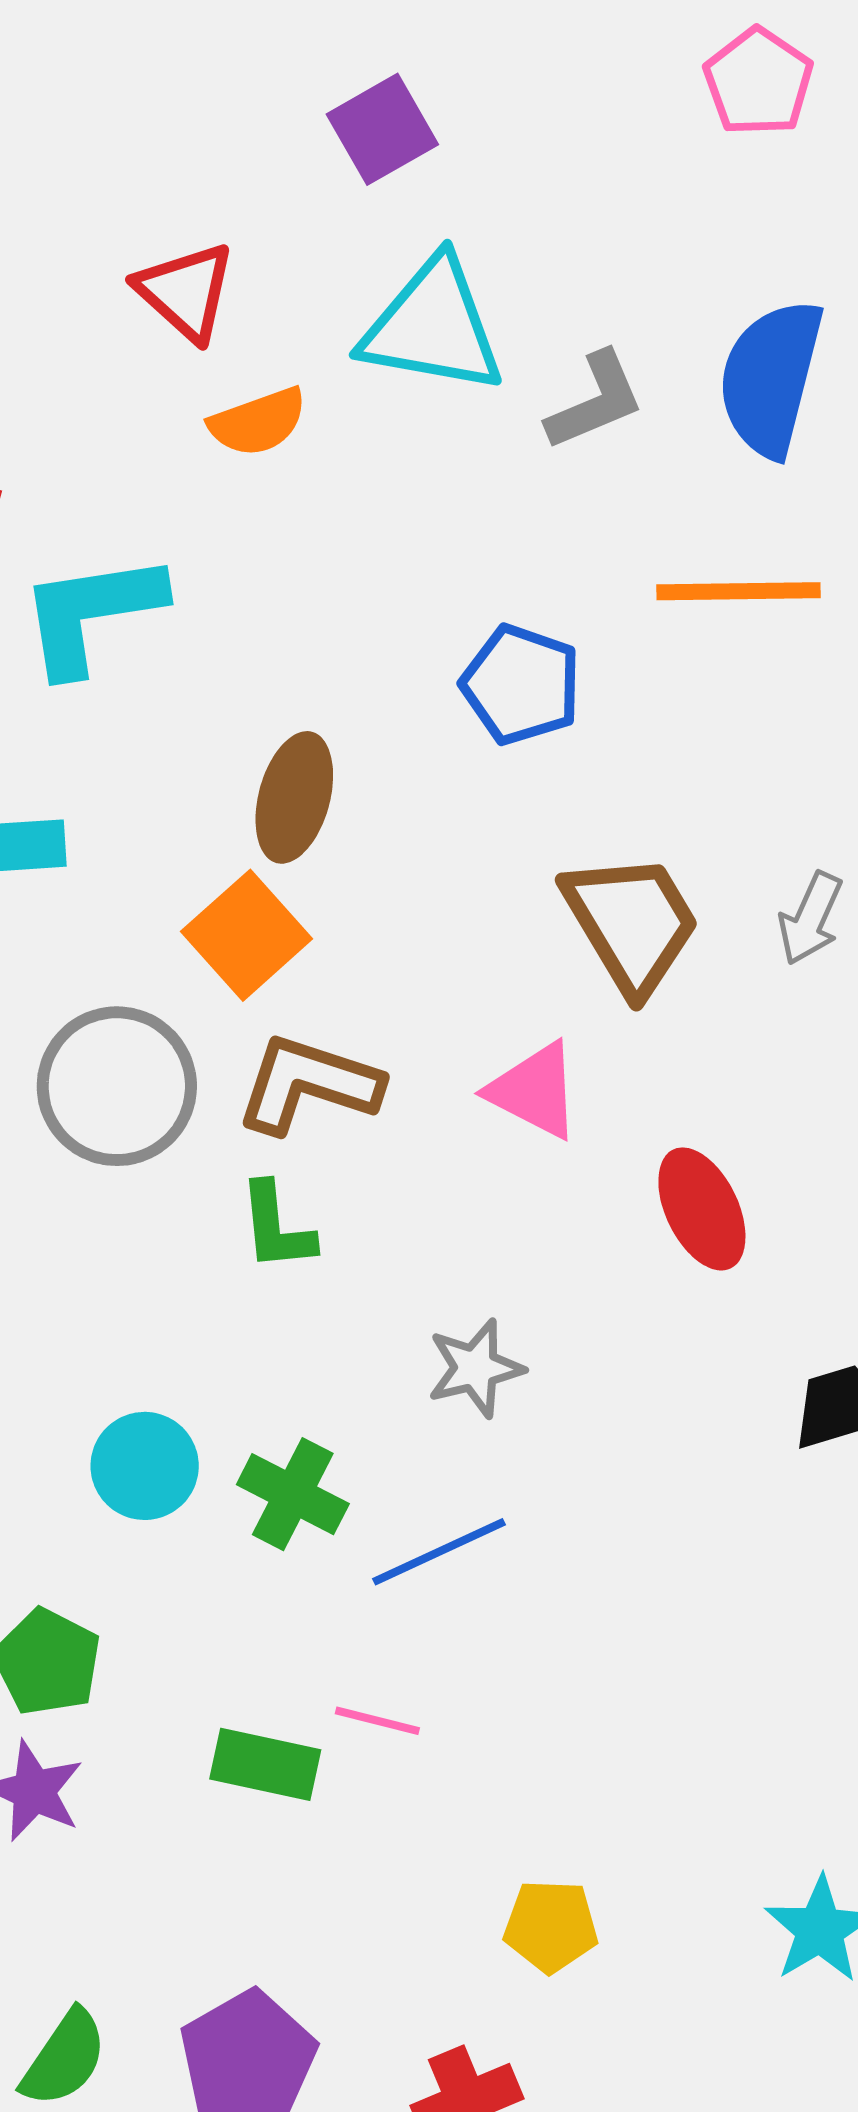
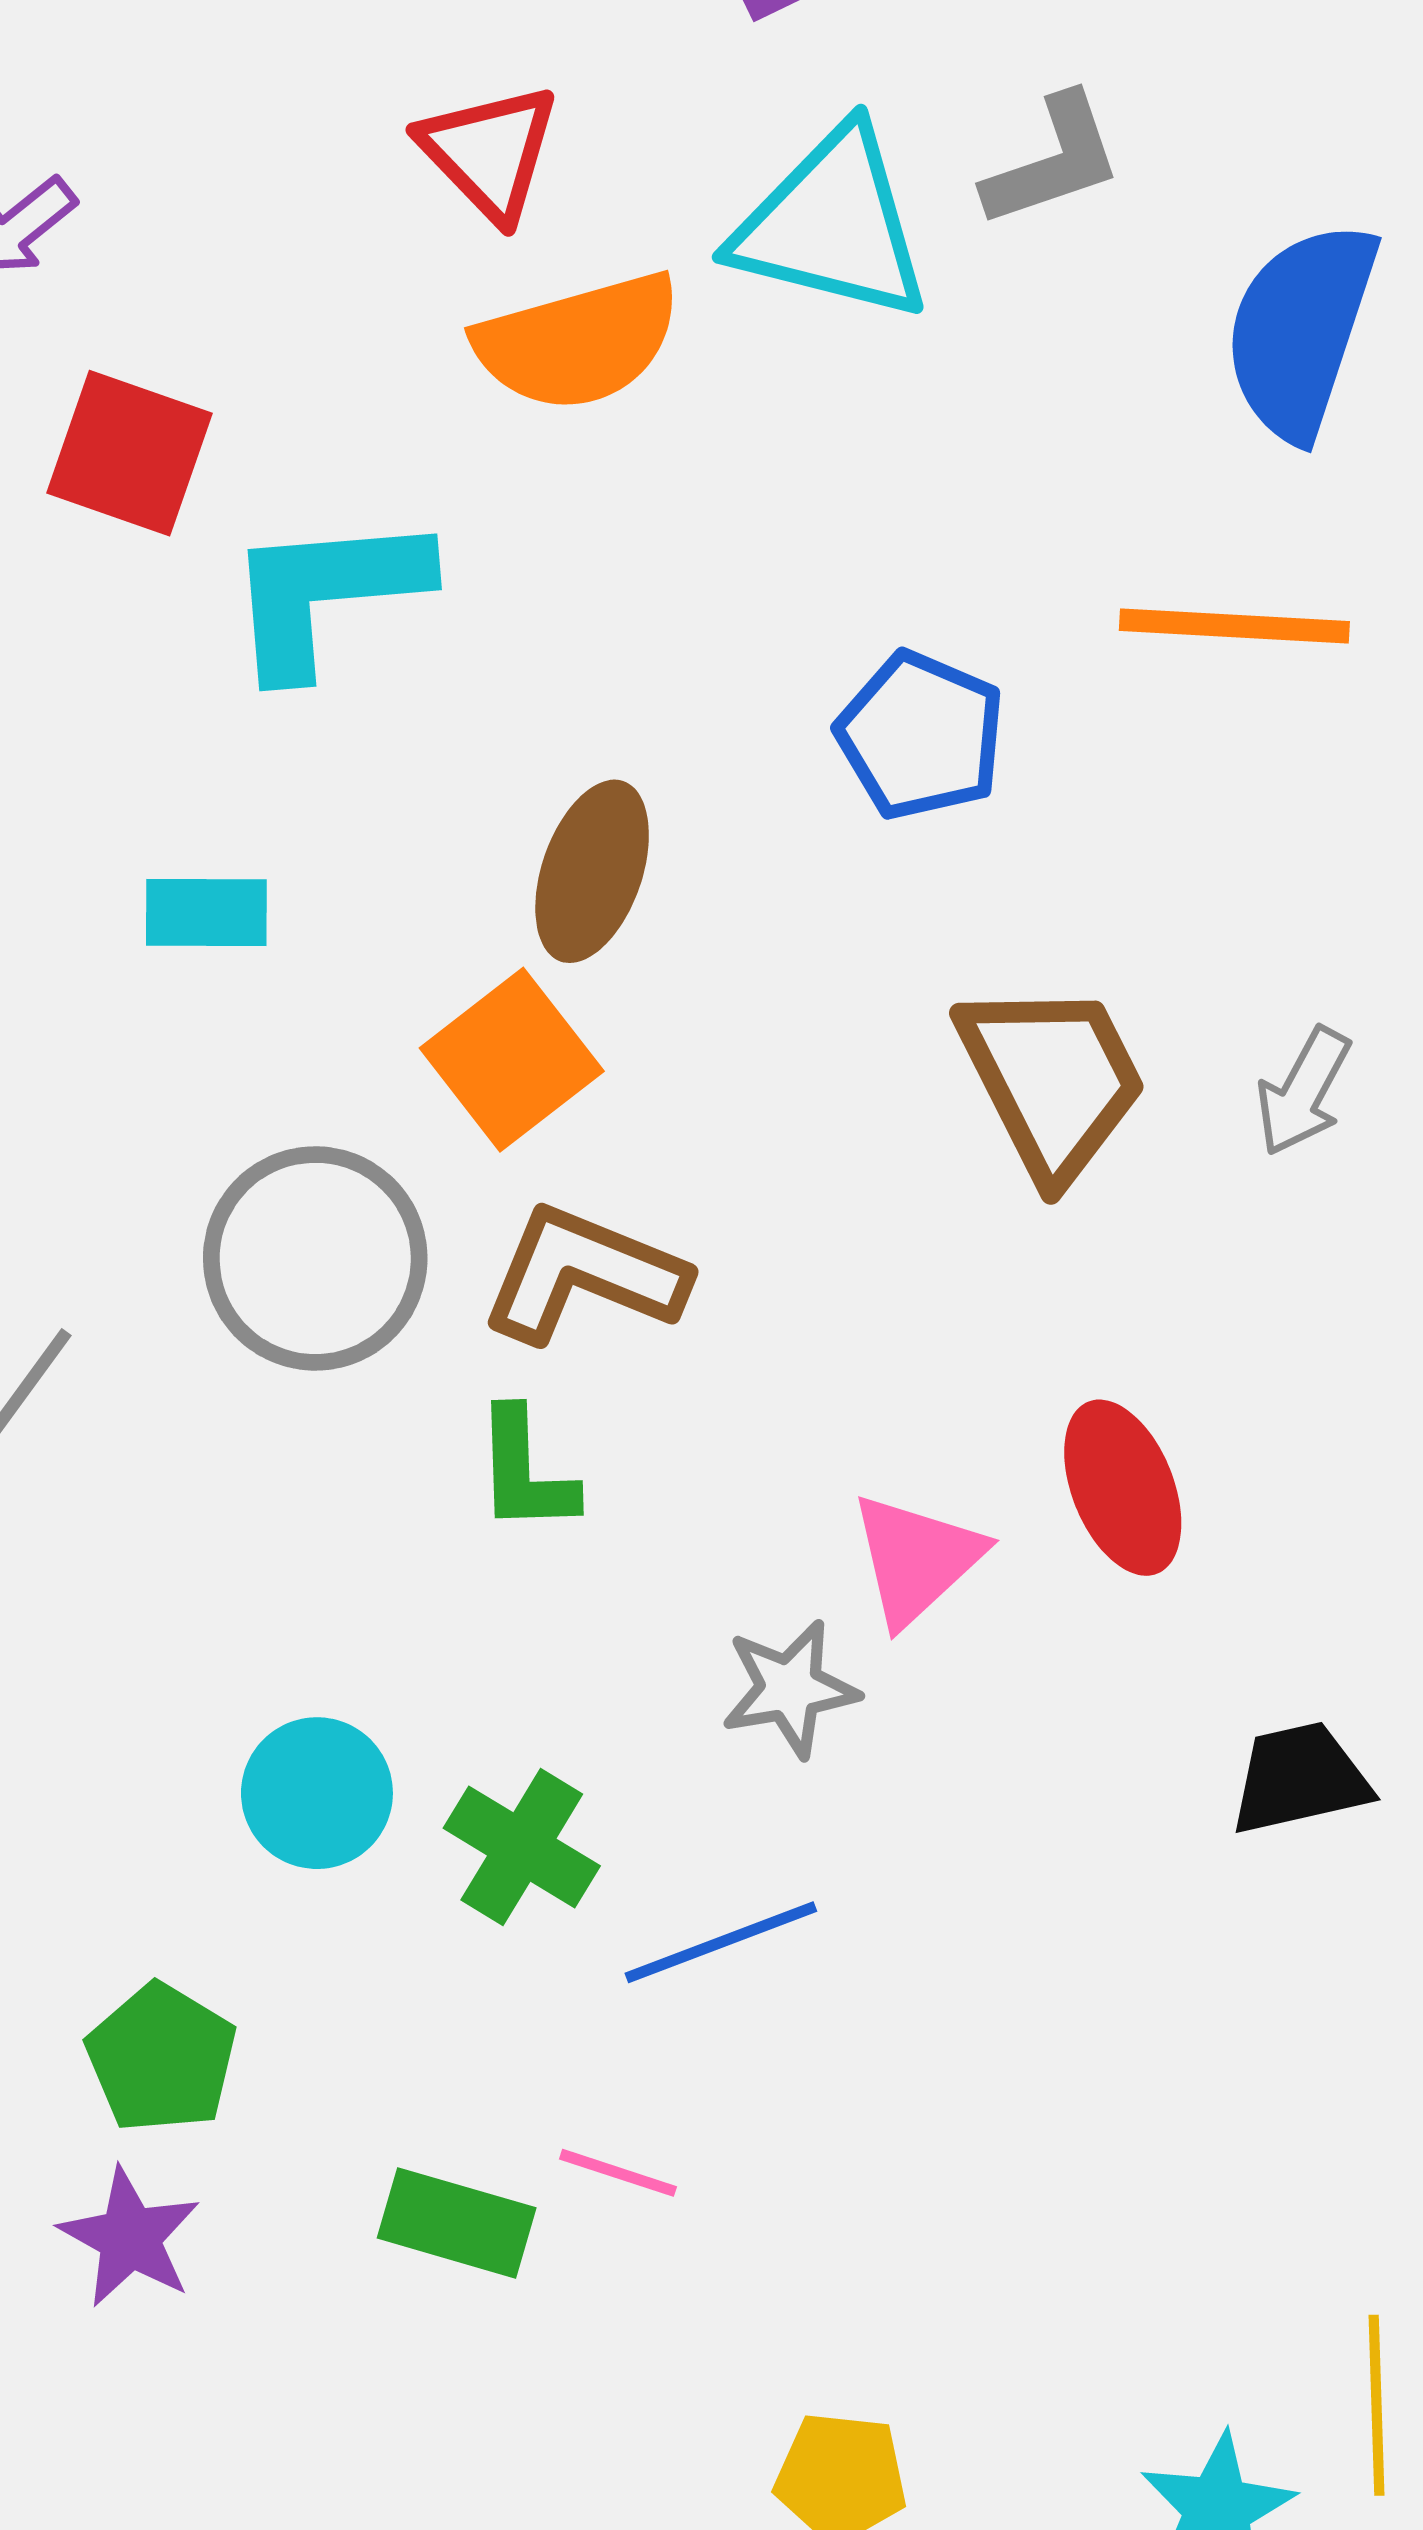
gray L-shape: (595, 401) -> (1053, 161), moved
orange semicircle: (258, 422) -> (578, 342), size x1.5
pink triangle: (534, 1091) -> (916, 1559), moved, turned 46

